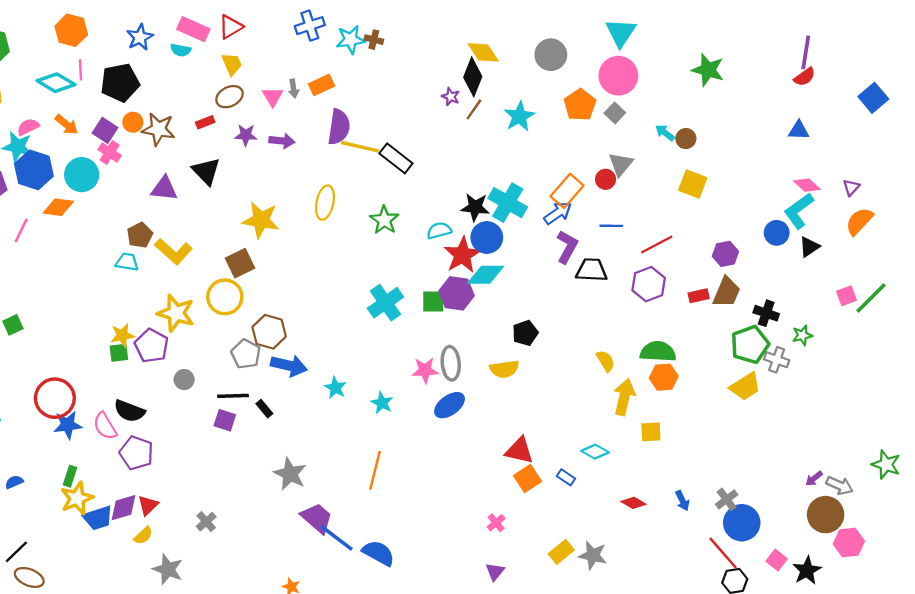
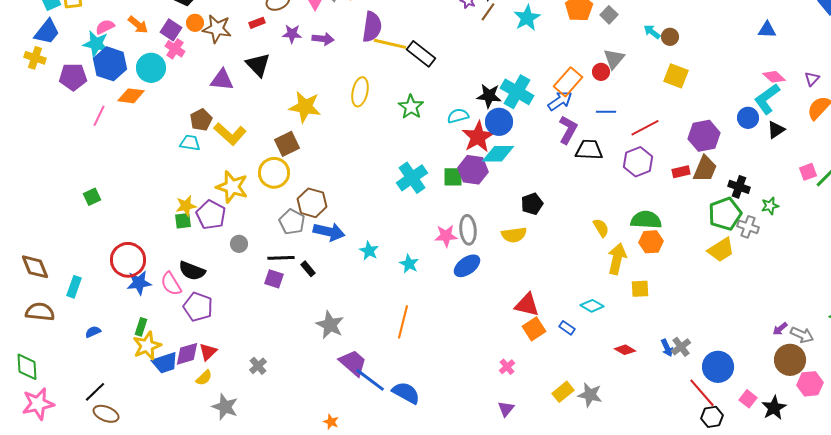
purple hexagon: (725, 254) -> (704, 136), size x1.4
gray cross: (727, 499) -> (681, 347), moved

